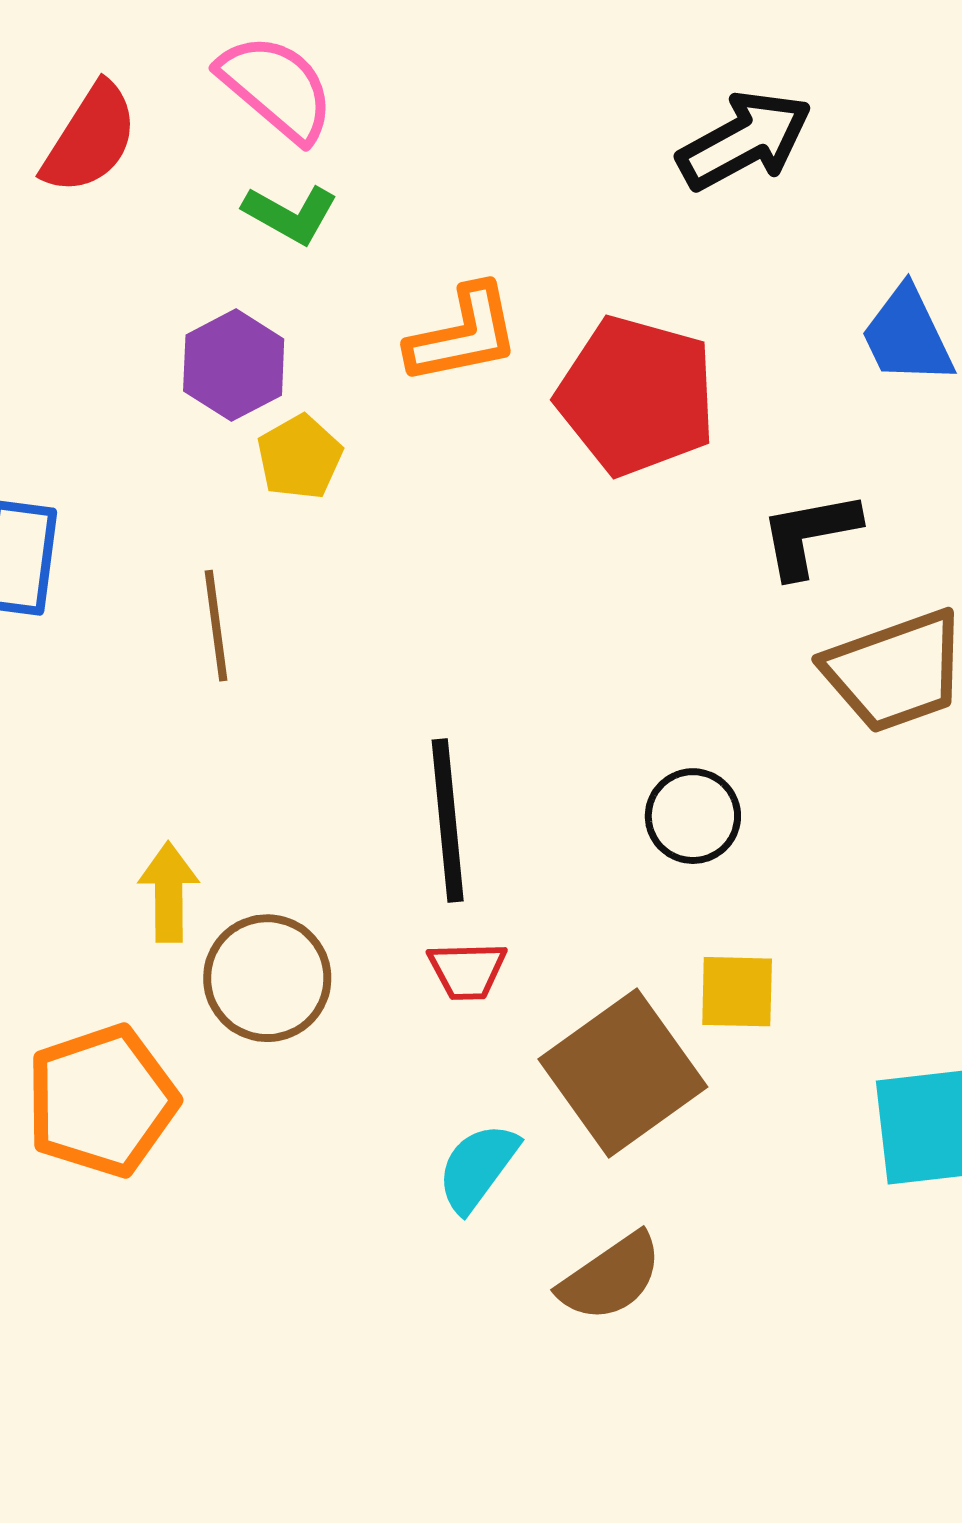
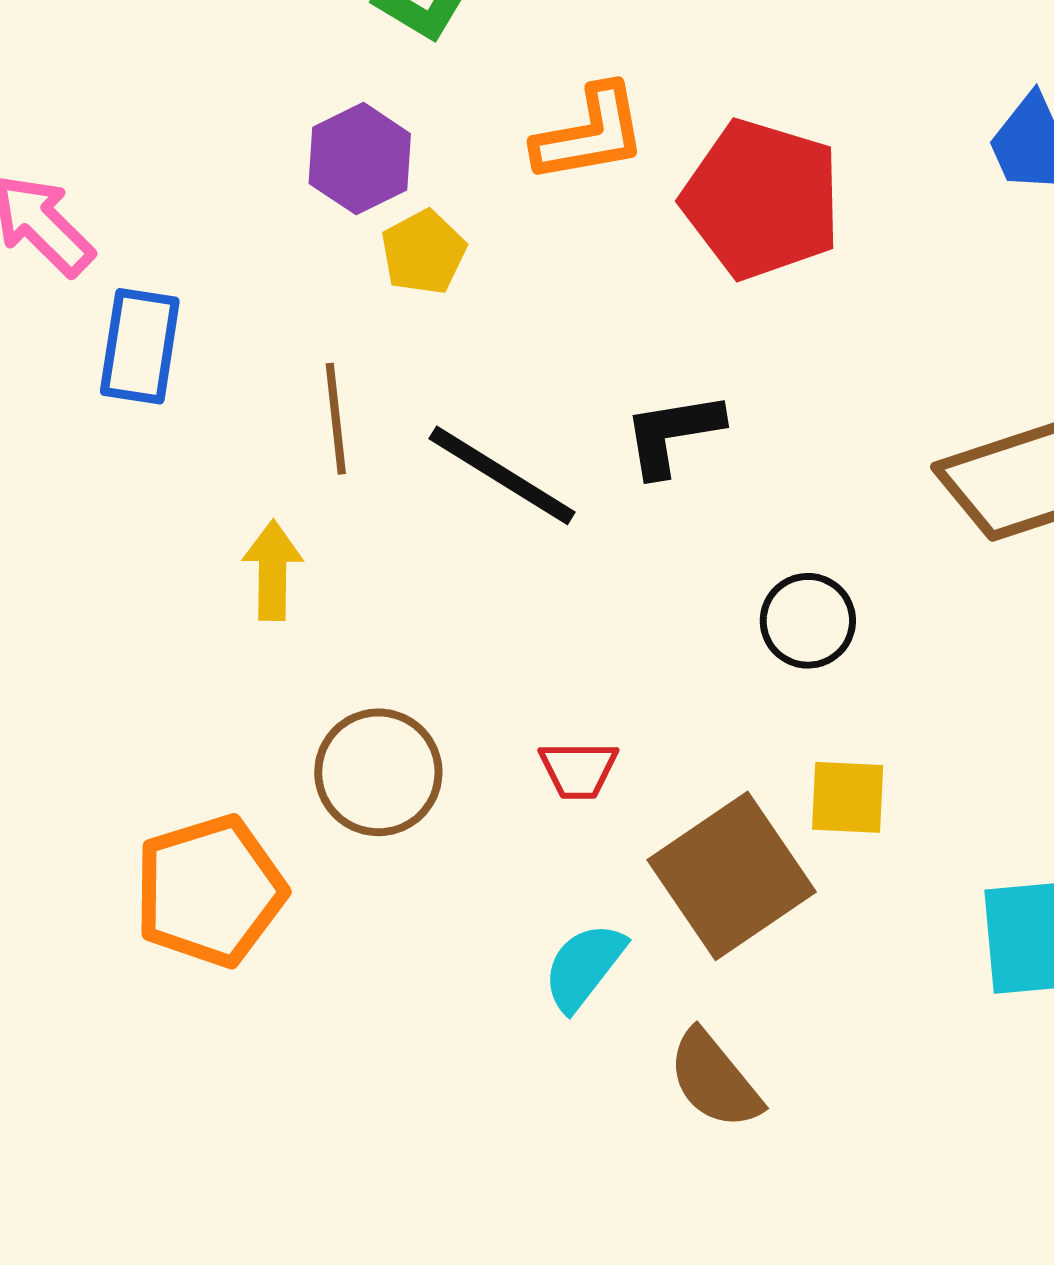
black L-shape: (809, 534) -> (673, 434), moved
black line: (448, 821) -> (502, 475), moved, turned -54
yellow arrow: (169, 892) -> (273, 570), moved
brown semicircle: (611, 1277) -> (714, 1080), turned 84

